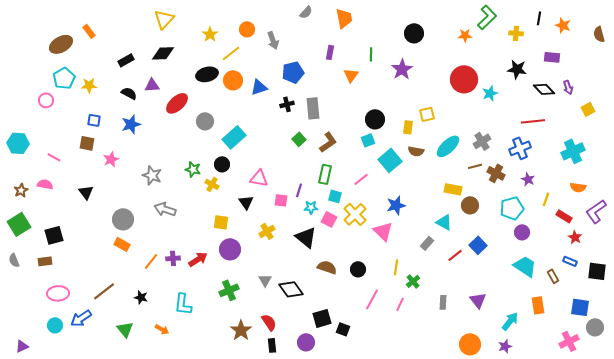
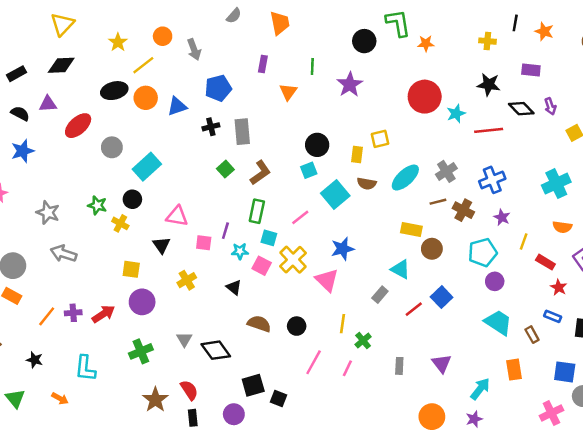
green L-shape: (487, 17) -> (398, 23), moved, turned -55
red line: (533, 121) -> (489, 130), moved
black triangle: (306, 237) -> (234, 287), size x0.6

